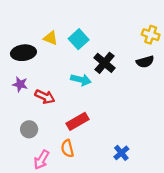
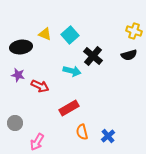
gray circle: (29, 129) -> (15, 123), moved
orange semicircle: (67, 148) -> (82, 132), moved

